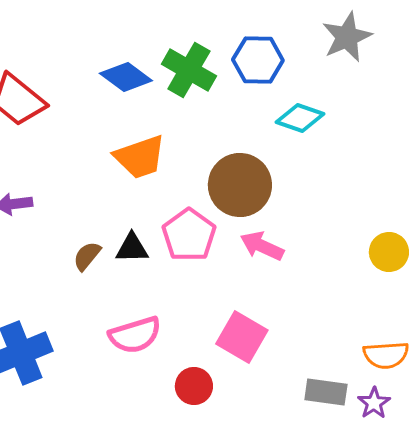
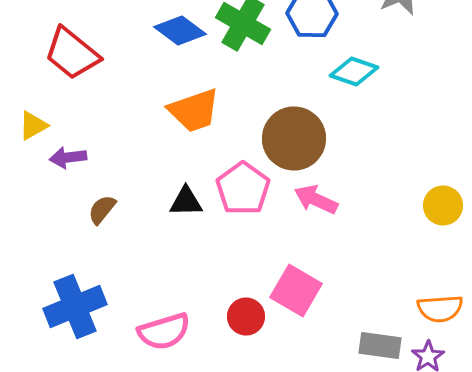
brown semicircle: (87, 256) -> (102, 210), moved
pink semicircle: (135, 335) -> (164, 332), moved
red circle: (194, 386) -> (246, 316), moved

